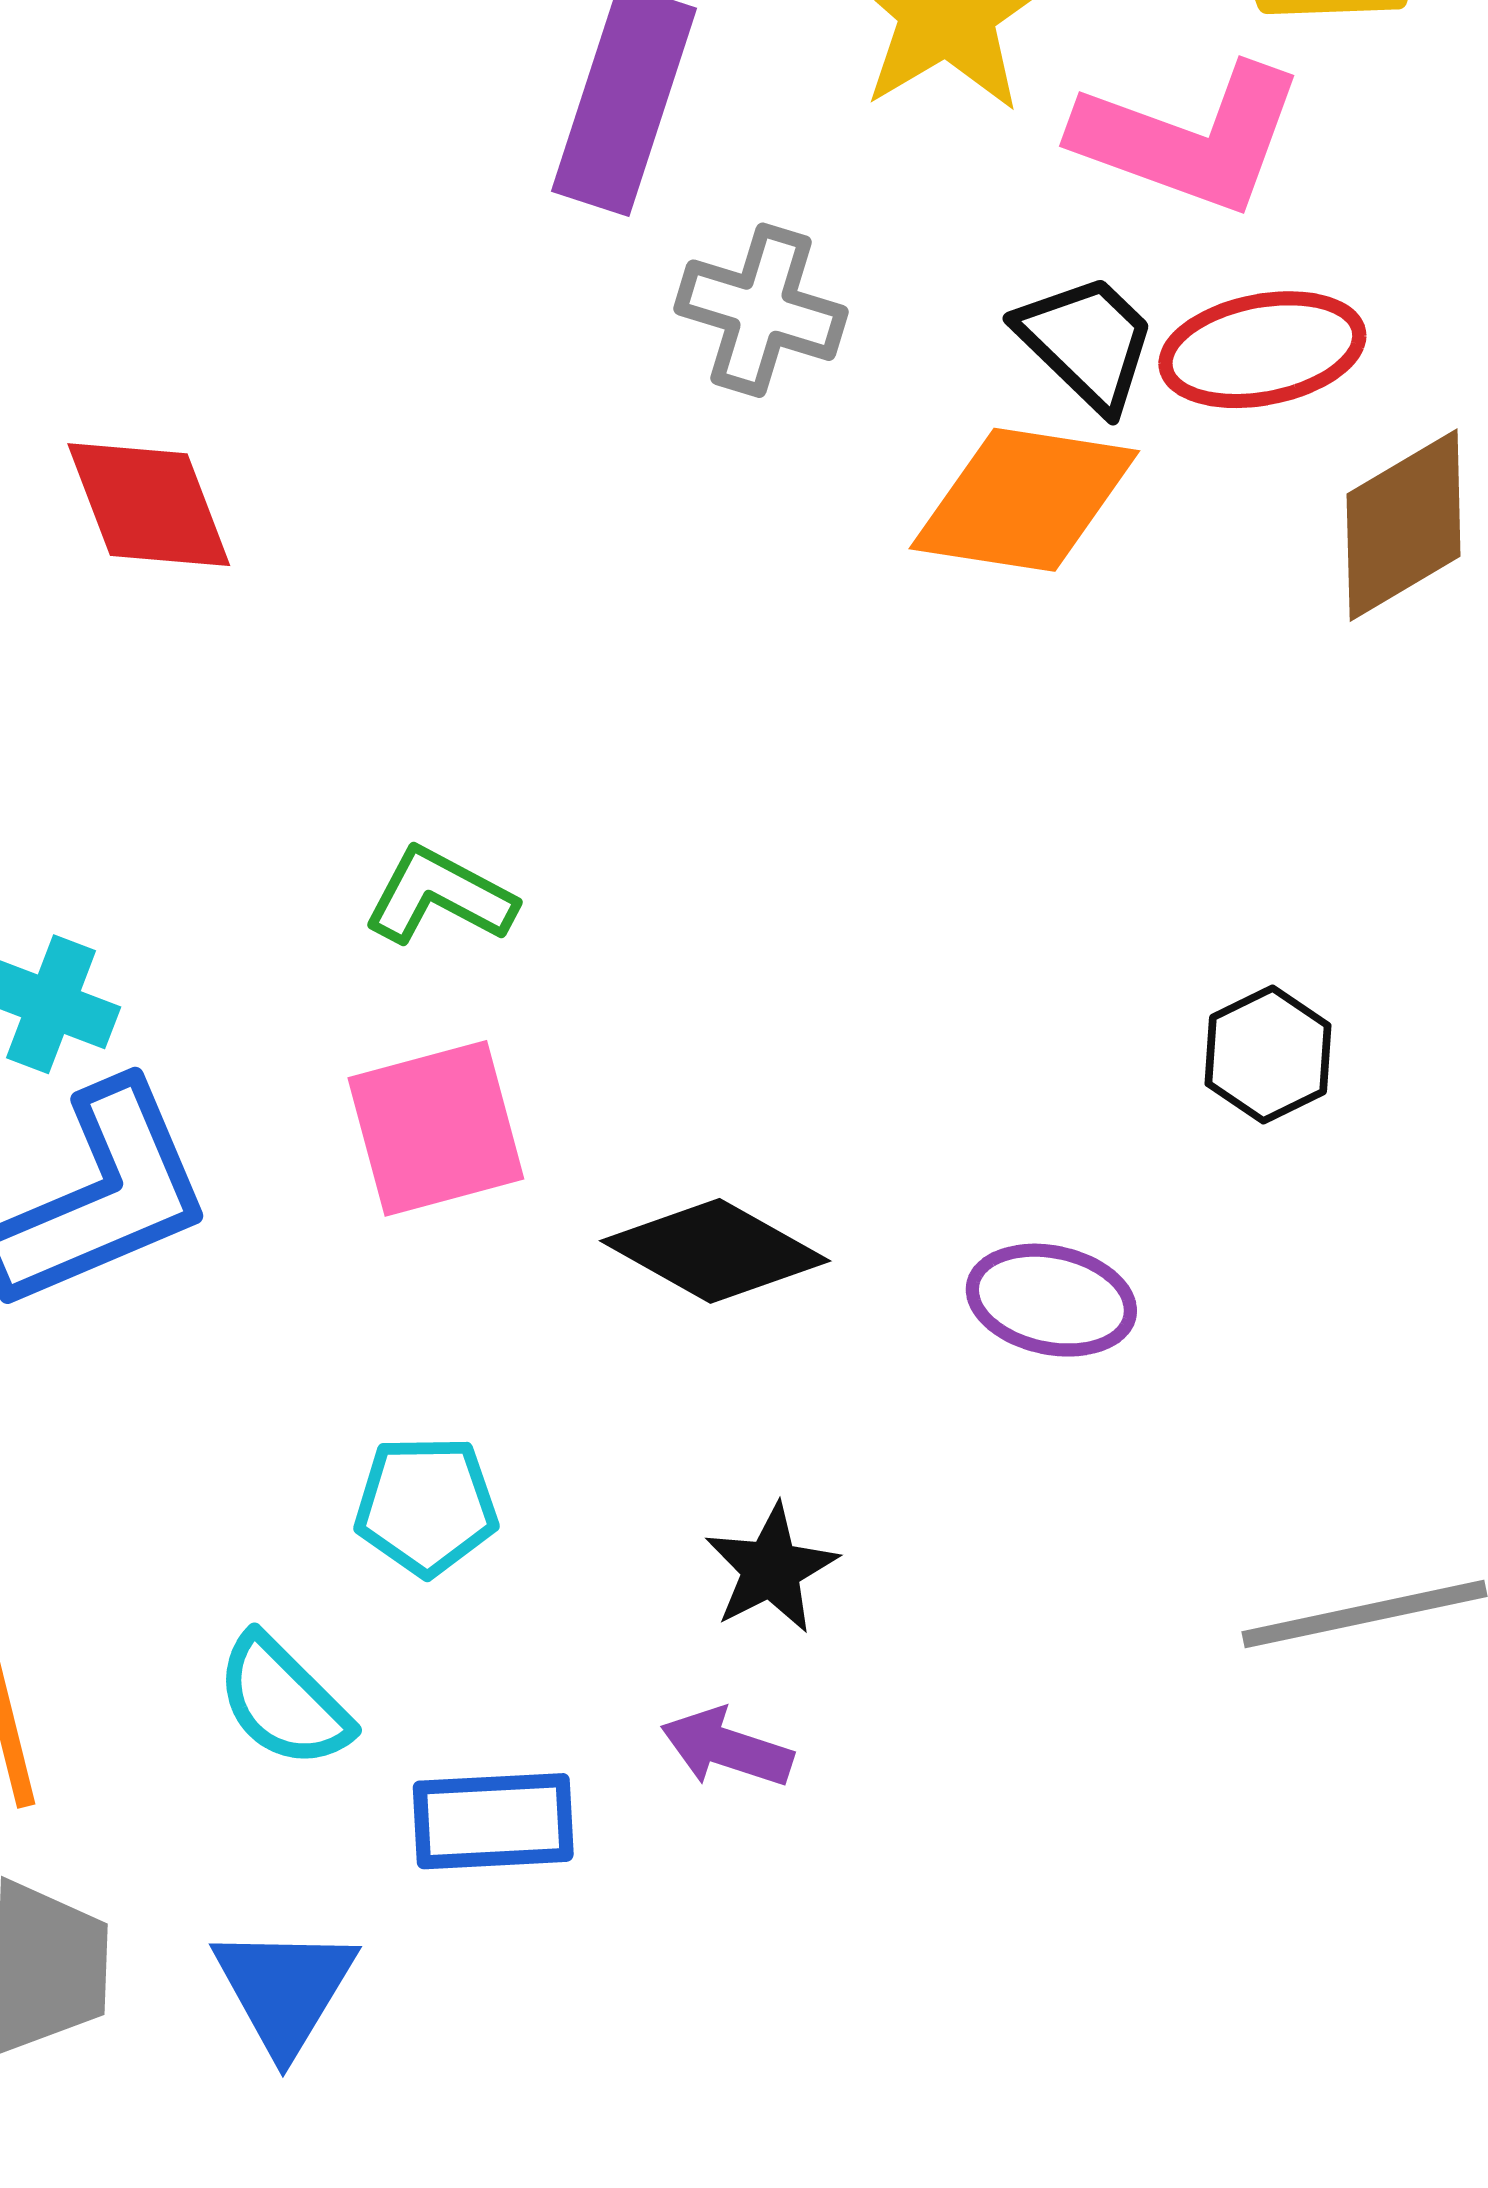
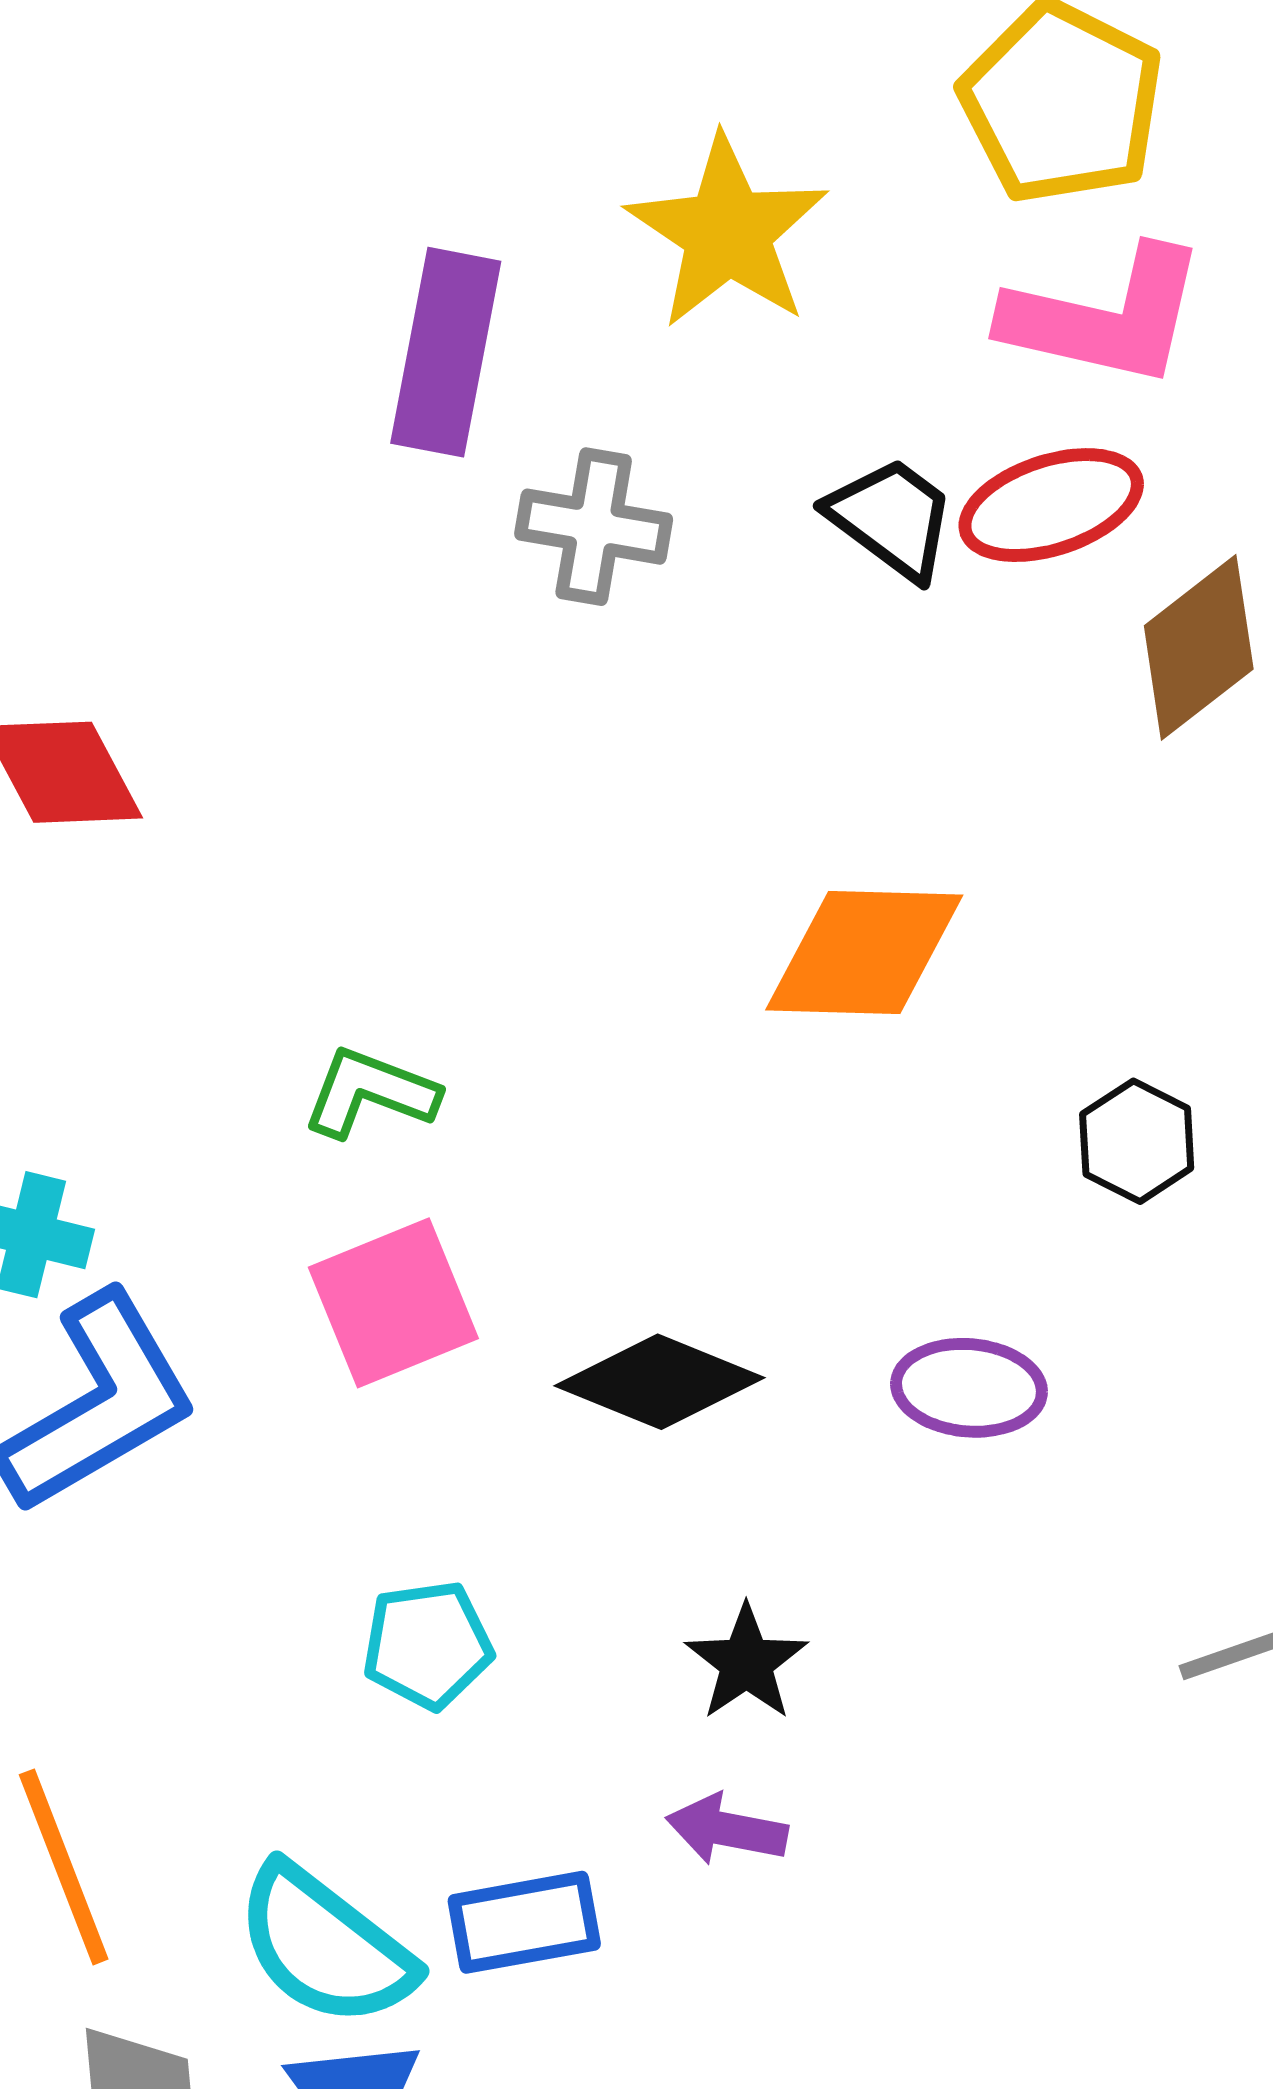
pink L-shape: (1189, 138) -> (1105, 317), moved
orange diamond: (1024, 500) -> (864, 953), moved
cyan semicircle: (283, 1701) -> (325, 1946), moved, size x1.4

